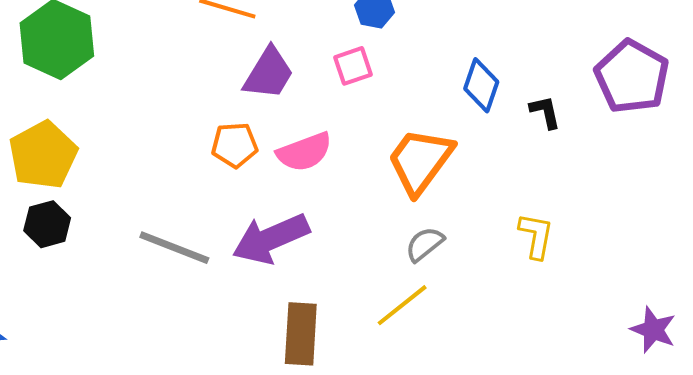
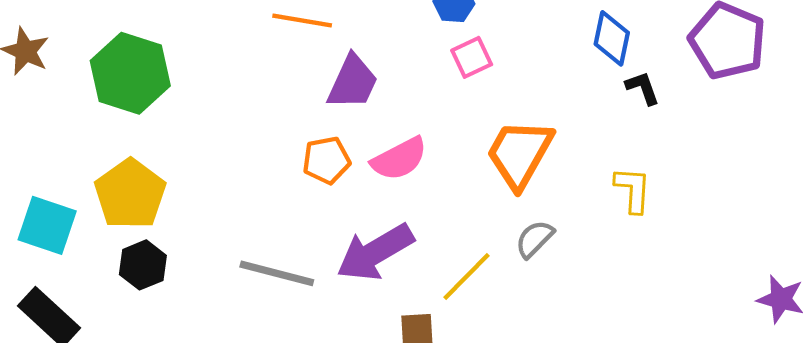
pink square: (353, 66) -> (472, 57), moved
blue diamond: (481, 85) -> (612, 38), moved
yellow L-shape: (536, 236) -> (633, 190), moved
yellow line: (402, 305) -> (467, 276), moved

